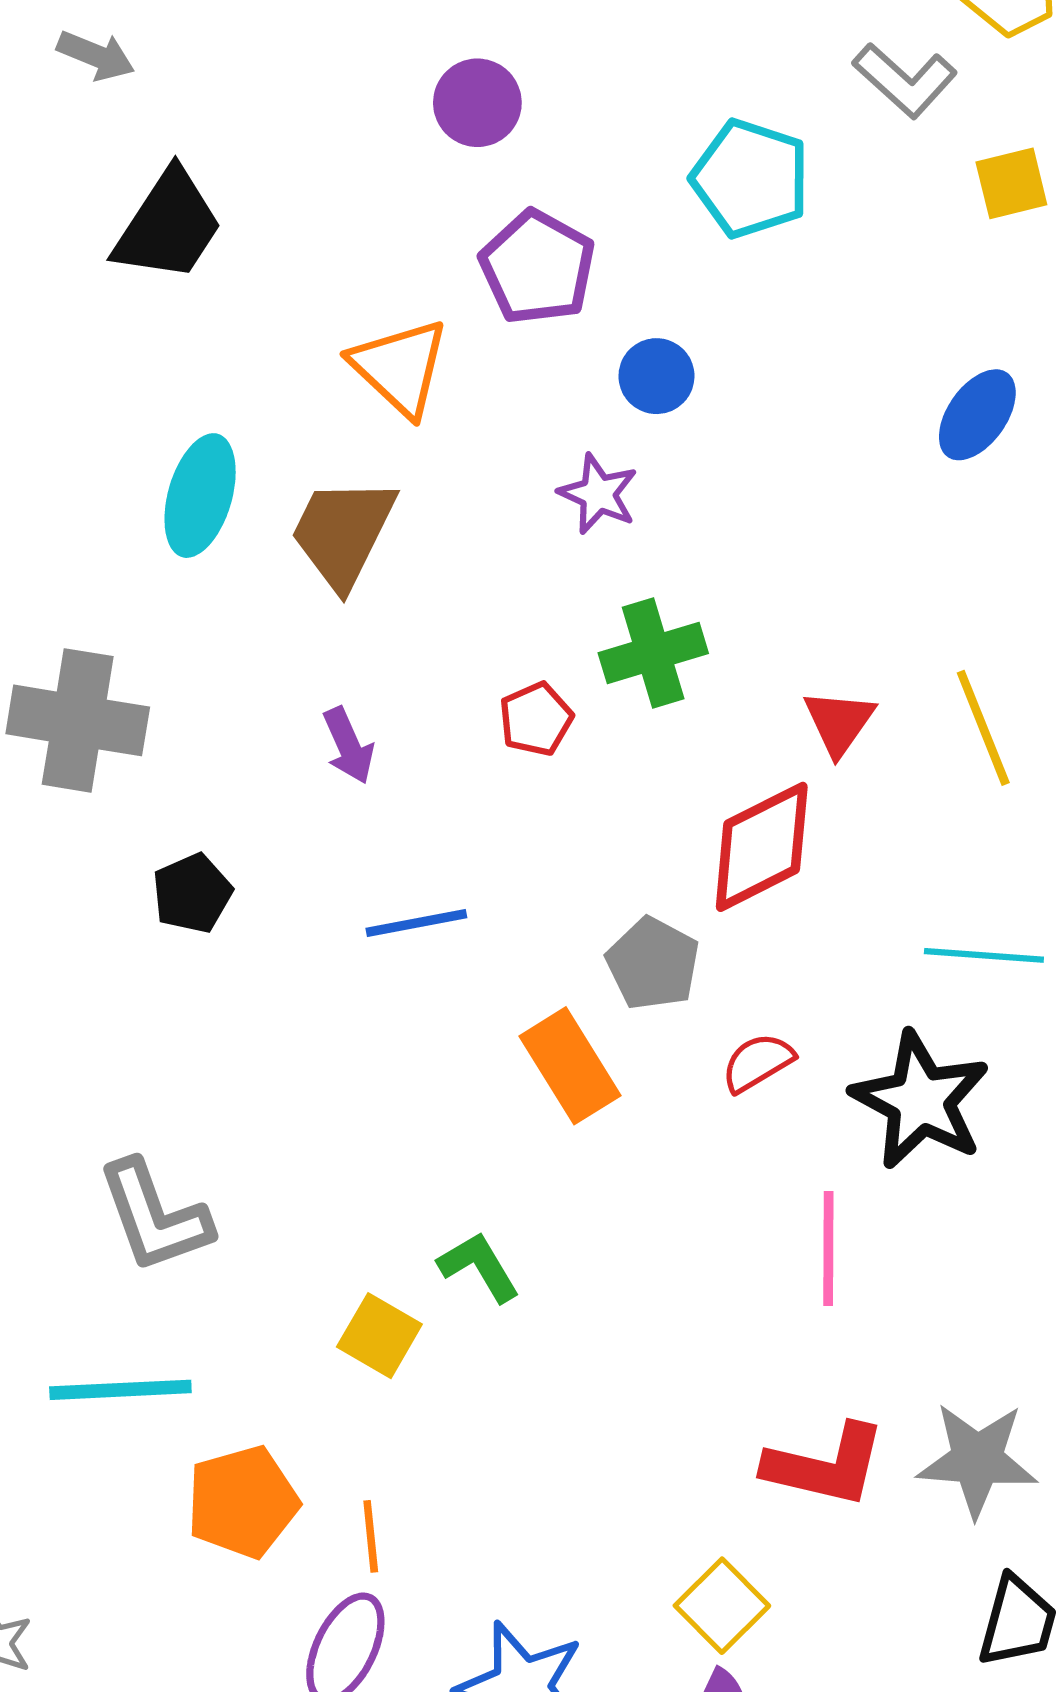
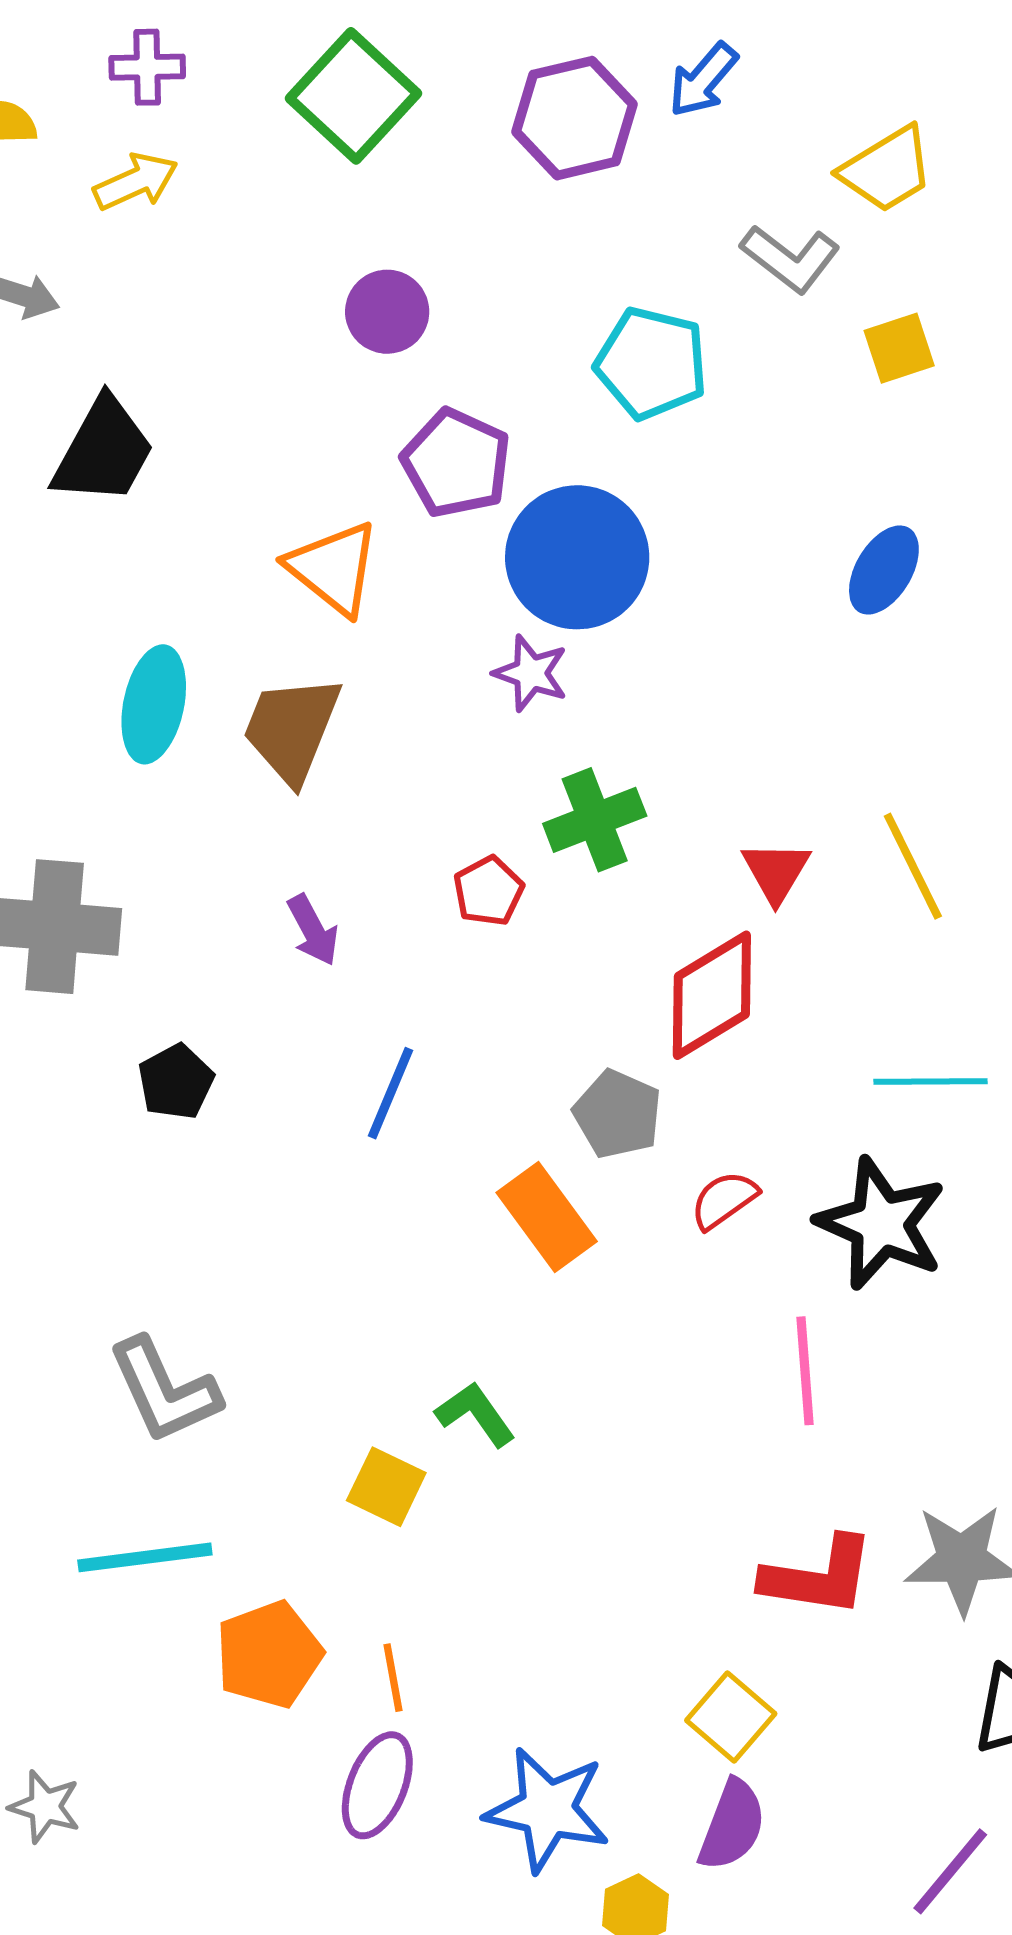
blue circle: (656, 376) -> (577, 557), size x2.0
blue line: (416, 923) -> (391, 1093), turned -52

